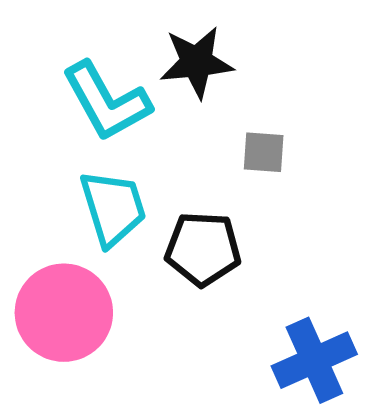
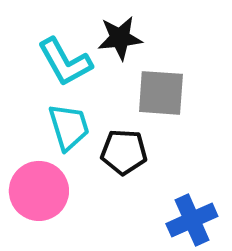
gray square: (264, 152) -> (161, 93), size x1.8

